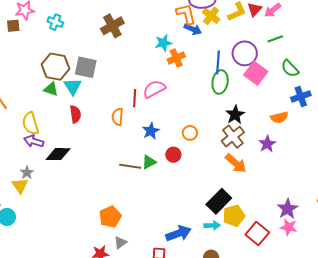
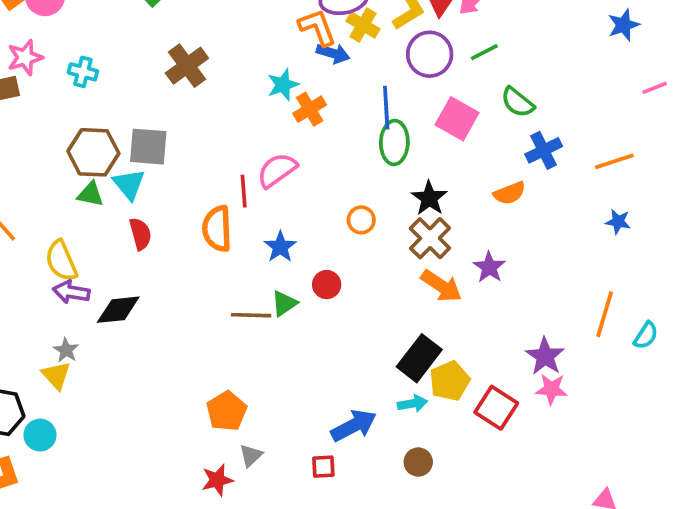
purple circle: (245, 53) -> (430, 54), moved
orange semicircle: (118, 117) -> (217, 229), size x1.4
orange circle: (190, 133) -> (361, 220), moved
purple star: (267, 144) -> (489, 267), moved

